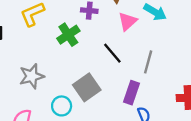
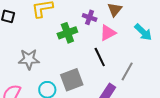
pink triangle: (128, 21) -> (108, 33), moved

